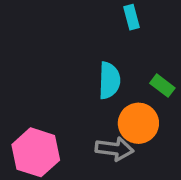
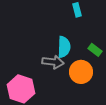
gray arrow: (114, 149) -> (53, 62), moved

